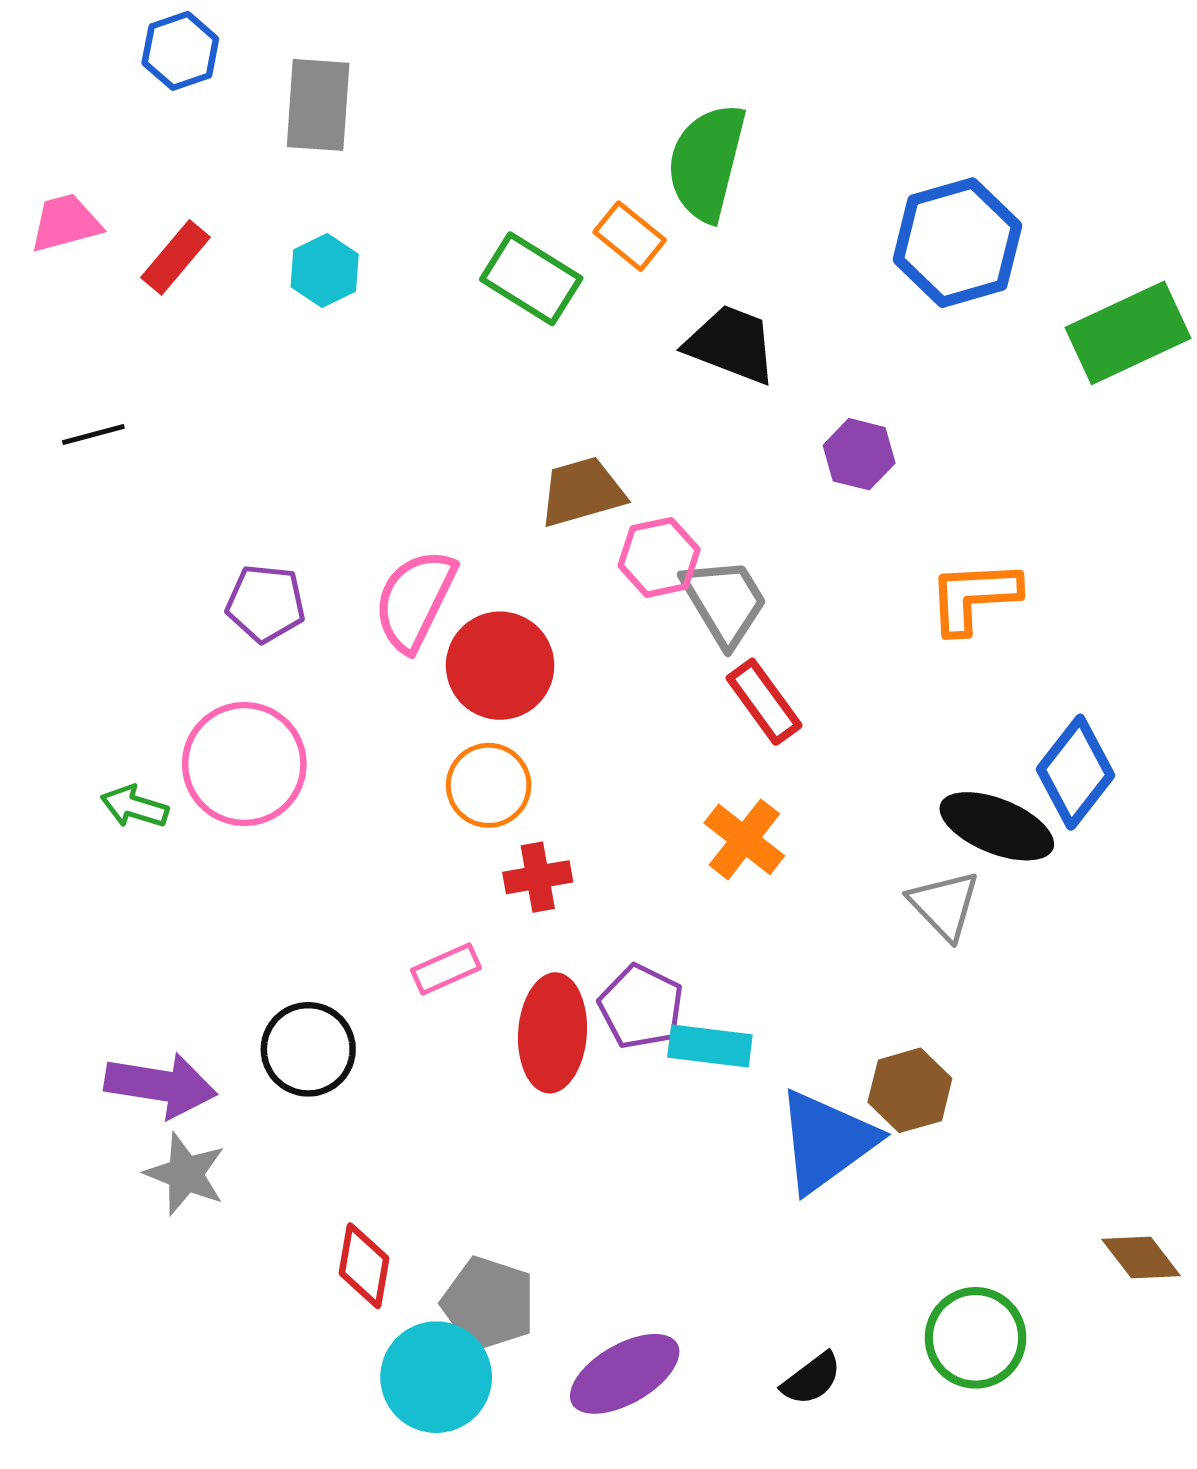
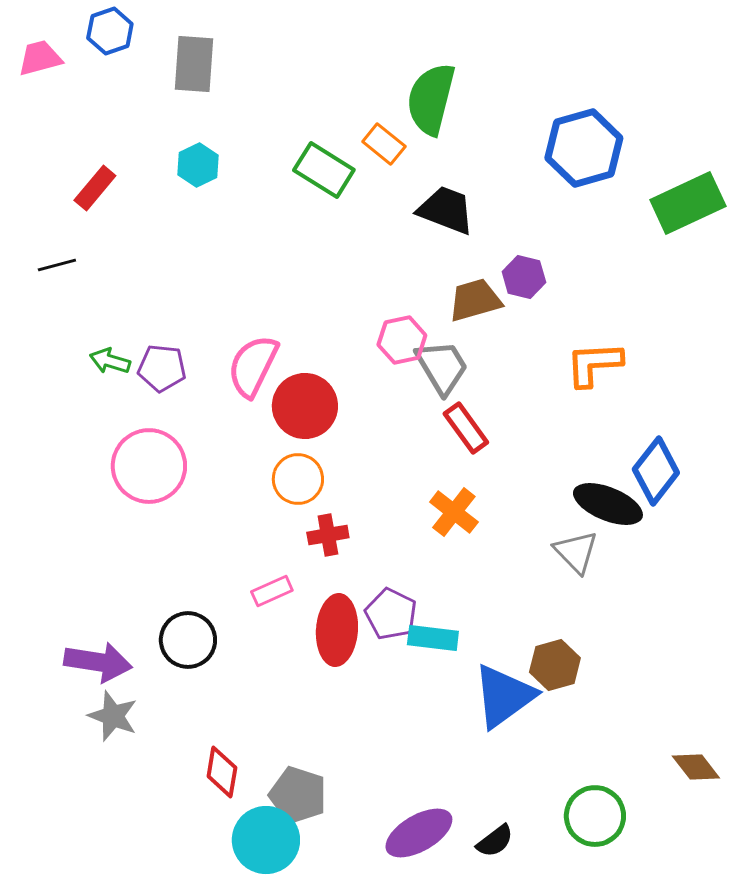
pink trapezoid: (66, 223) -> (40, 58), moved
red rectangle: (175, 257) -> (95, 188), moved
brown trapezoid: (582, 492) -> (475, 300), moved
green arrow: (134, 807) -> (110, 361), moved
purple ellipse: (625, 1374) -> (419, 833), moved

